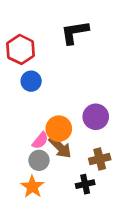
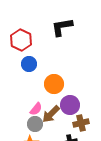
purple circle: (96, 117) -> (70, 105), moved
orange circle: (59, 129) -> (54, 84), moved
brown arrow: (60, 147) -> (51, 114), turned 90

